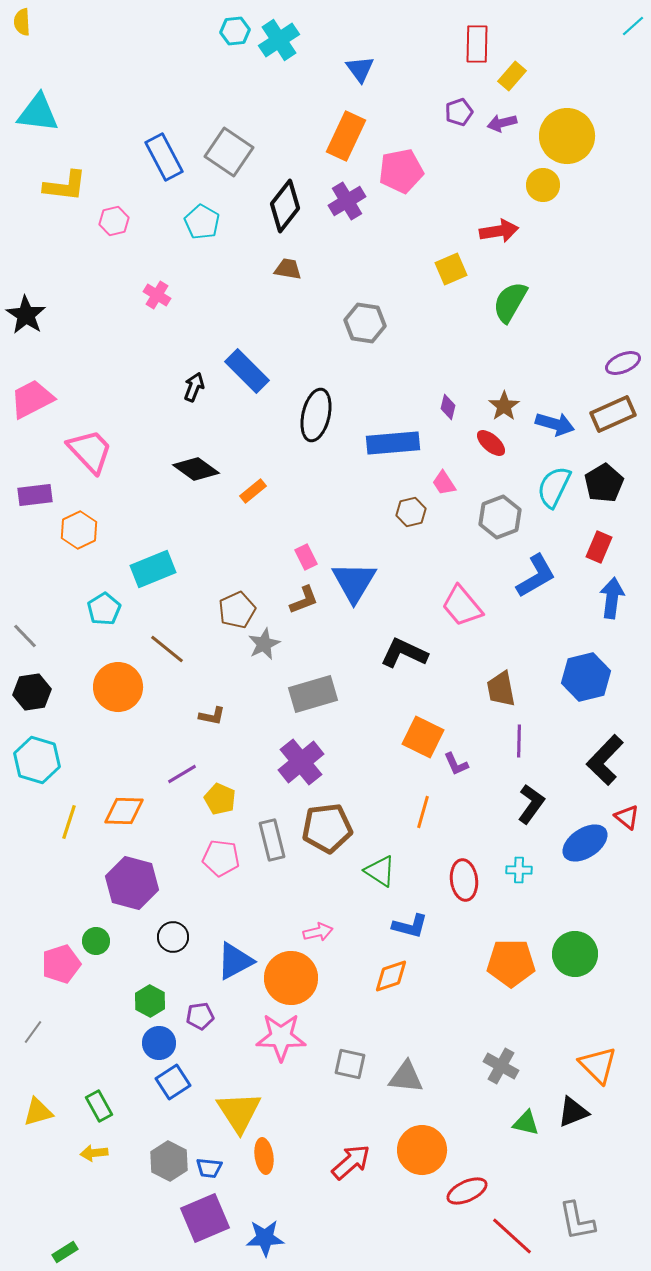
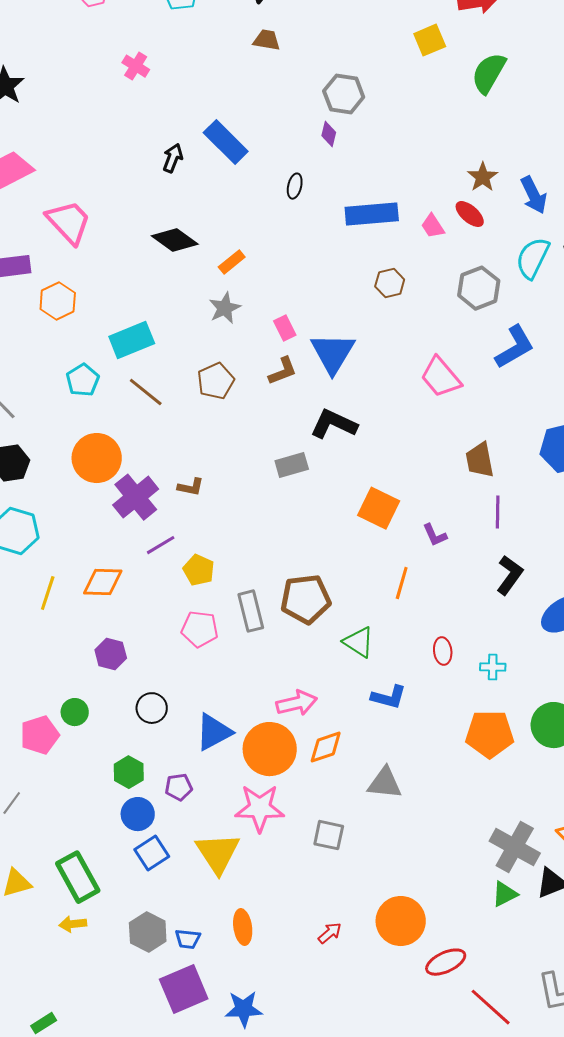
purple diamond: (448, 407) -> (329, 134), moved
black ellipse: (316, 415) -> (295, 186), size x0.5
blue arrow: (555, 424) -> (534, 195), turned 48
pink trapezoid: (444, 483) -> (433, 226), moved
gray star: (264, 644) -> (225, 308), moved
brown line: (167, 649) -> (146, 392), moved
black L-shape: (404, 653) -> (334, 424), moved
gray rectangle: (313, 694) -> (292, 465), size x0.7
orange square: (423, 737) -> (379, 508), moved
purple cross: (301, 762) -> (136, 497), moved
cyan cross: (519, 870) -> (493, 667), moved
red ellipse: (464, 880) -> (443, 651), size x0.7
purple hexagon: (132, 883) -> (111, 654), size x0.6
pink arrow: (318, 932) -> (297, 703), size x1.4
orange diamond: (391, 976) -> (326, 747), moved
gray cross: (501, 1066) -> (515, 847), moved, size x1.4
gray triangle: (406, 1077) -> (385, 783), moved
green rectangle: (99, 1106) -> (78, 877), size x1.6
yellow triangle: (239, 1112) -> (218, 853), moved
green triangle: (526, 1123) -> (505, 894), turned -40
red arrow: (351, 1162) -> (330, 933), size x0.6

